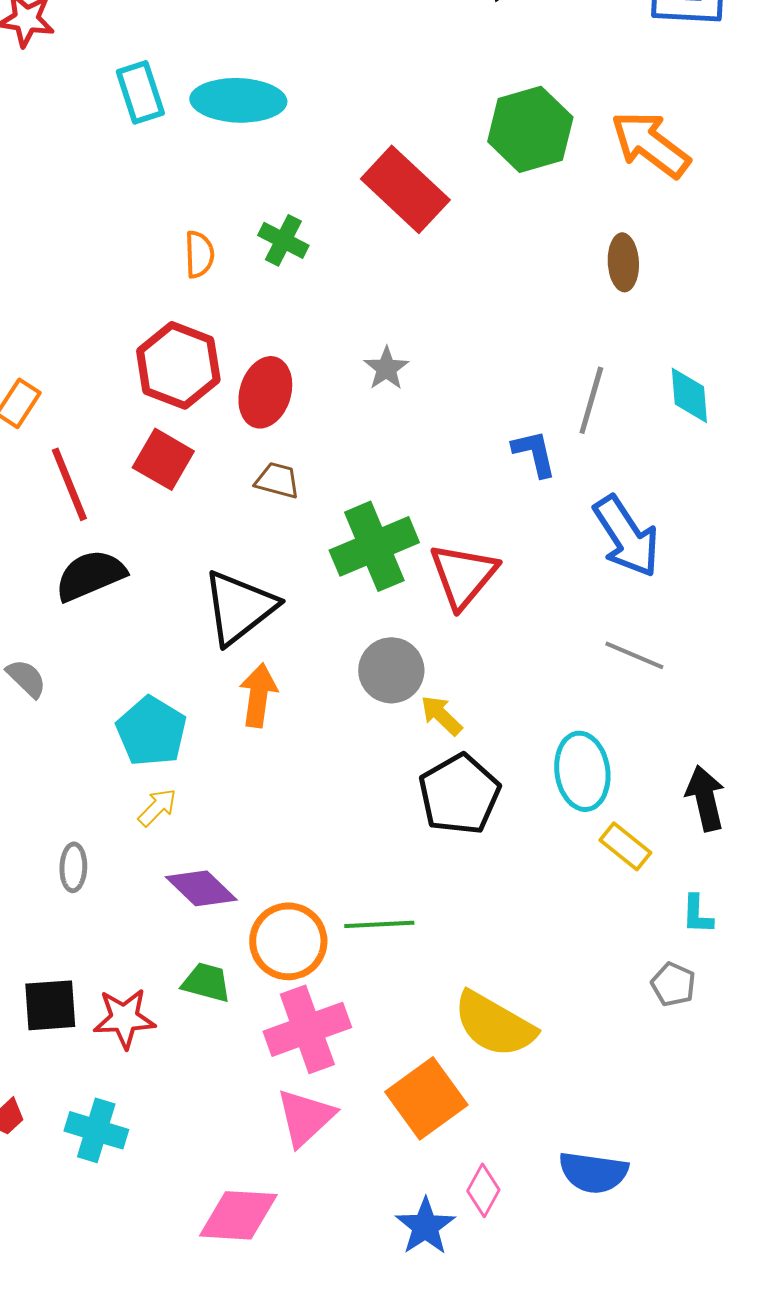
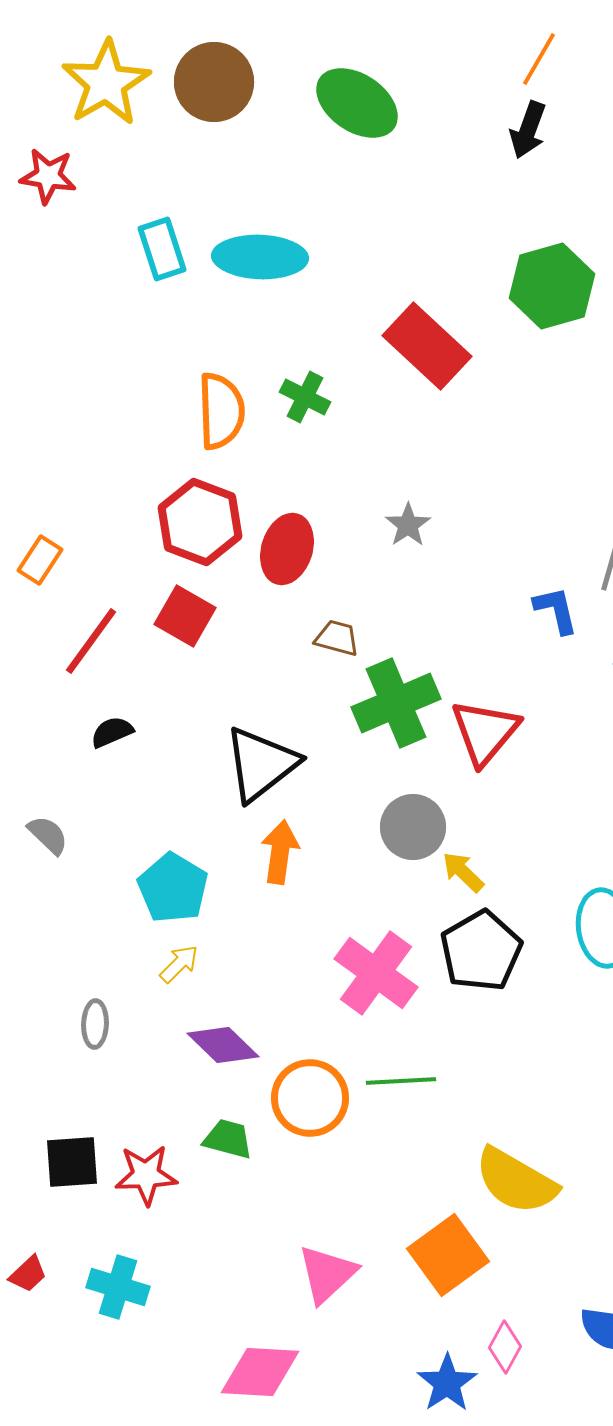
orange semicircle: (199, 254) -> (221, 411), size x1.6
brown trapezoid: (277, 480) -> (337, 638), moved
red line: (69, 484) -> (91, 641), turned 58
black semicircle: (90, 575) -> (112, 732), size x0.6
pink cross: (307, 1029) -> (376, 973), moved, turned -34

